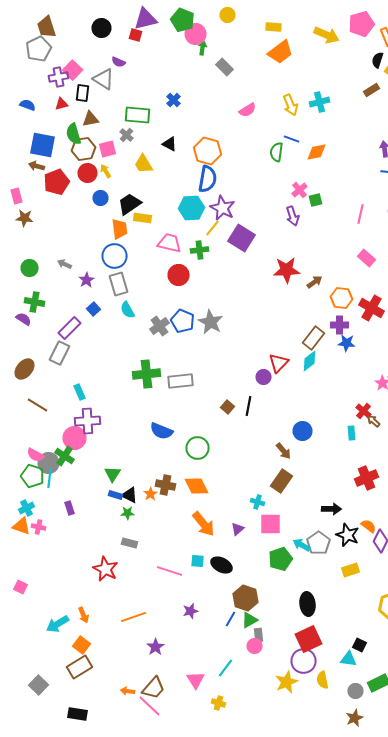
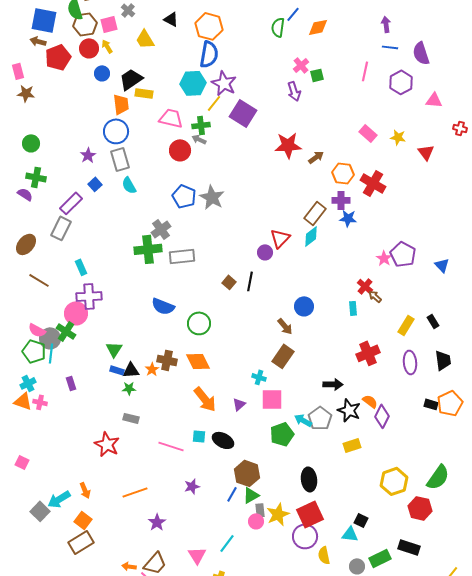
blue line: (292, 139) -> (293, 14), turned -70
pink line: (360, 214) -> (365, 71), moved
gray arrow: (64, 264) -> (199, 139), moved
gray cross: (160, 326) -> (161, 229), moved
black triangle: (130, 495) -> (131, 370), turned -30
yellow star: (286, 682) -> (278, 514), moved
gray square: (38, 685) -> (40, 511), moved

